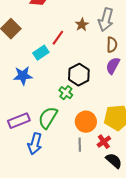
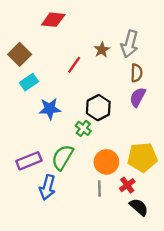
cyan rectangle: (41, 53) -> (29, 82), moved
blue star: (23, 76) -> (50, 109), moved

